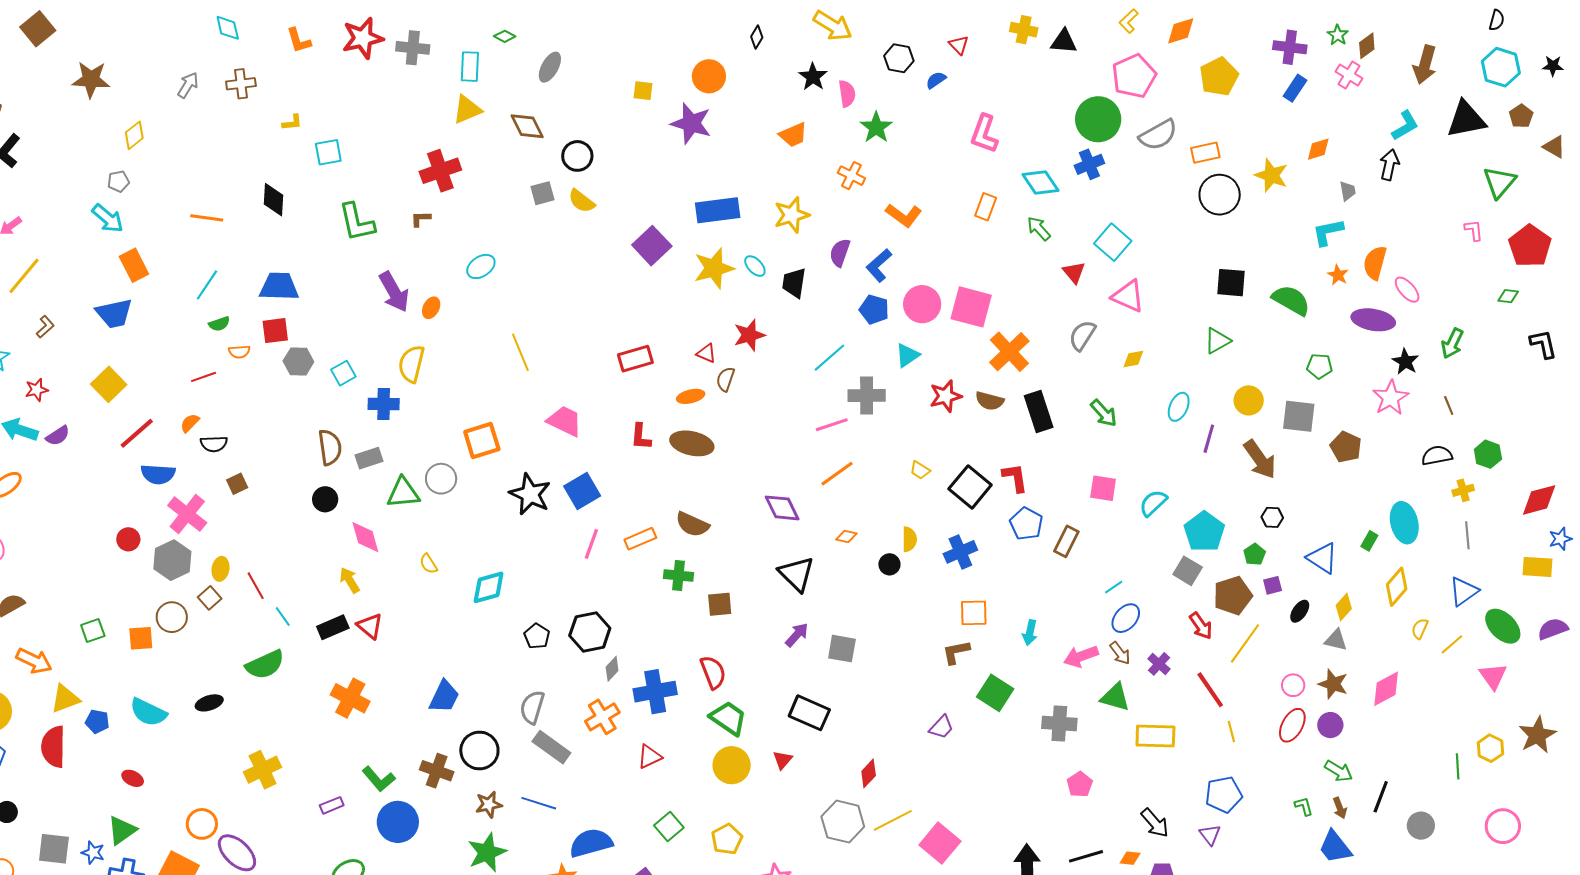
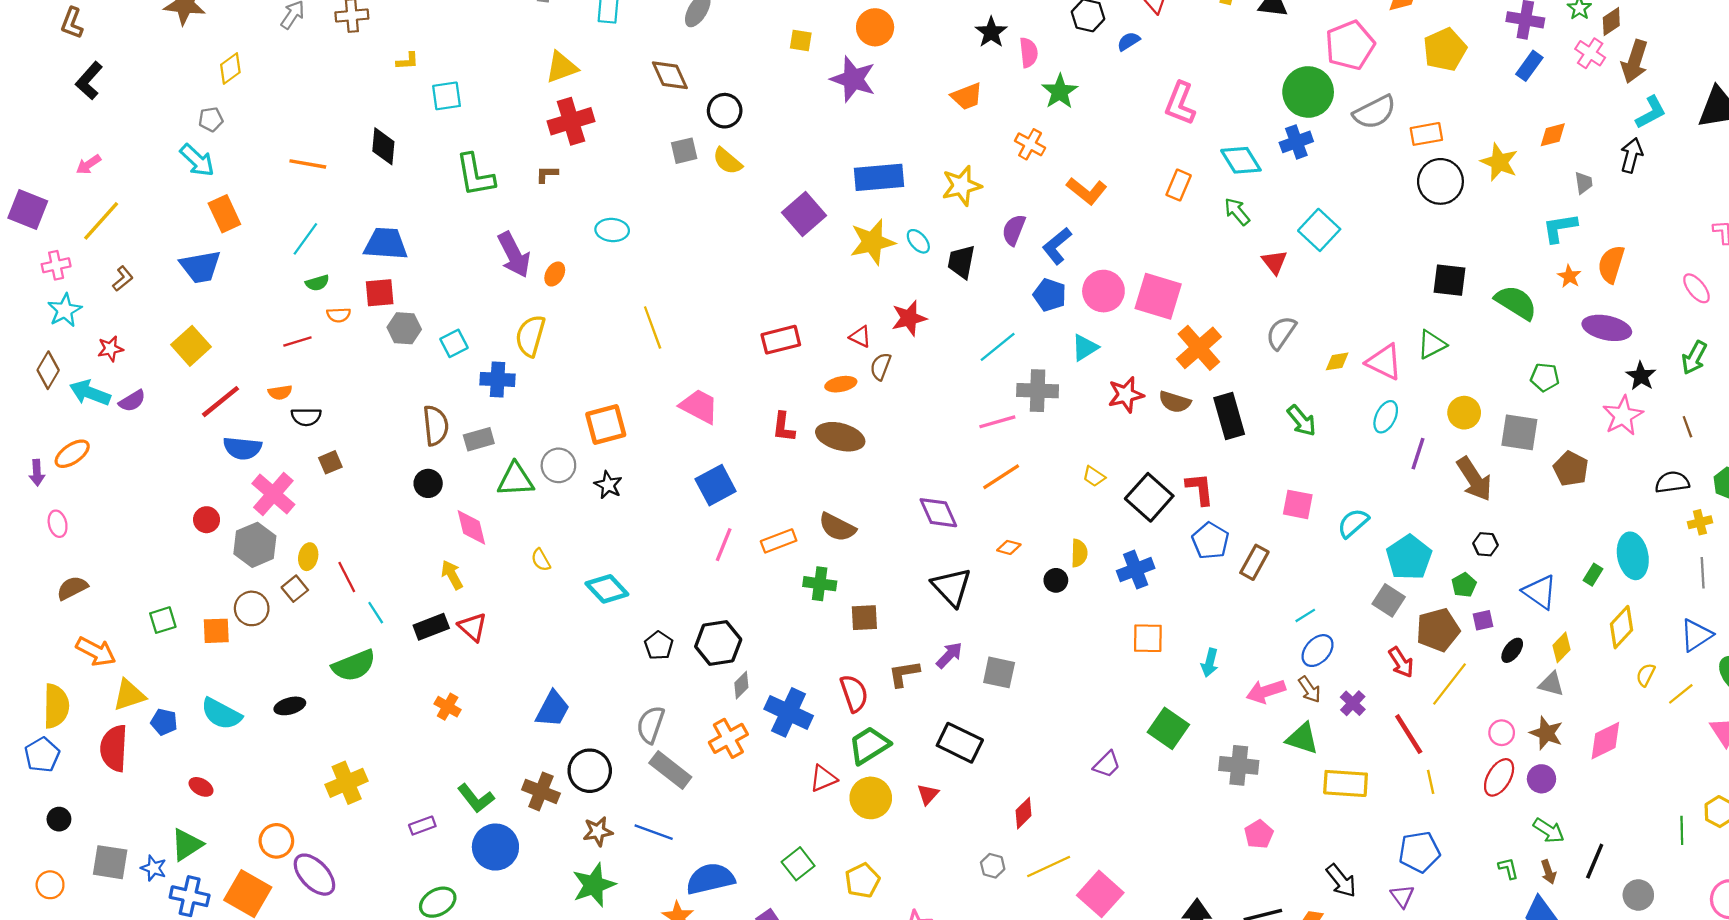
brown arrow: (1425, 65) -> (1635, 61), moved
yellow triangle: (467, 110) -> (562, 67), moved
cyan ellipse: (481, 266) -> (612, 230), turned 36
pink ellipse: (1407, 290) -> (1696, 288), moved
pink triangle: (1128, 296) -> (1384, 362), moved
orange semicircle: (190, 423) -> (280, 392), turned -145
black star: (530, 494) -> (608, 485), moved, size x0.6
cyan diamond: (489, 587) -> (607, 589), turned 60
brown L-shape: (956, 652) -> (904, 674), moved
blue cross: (655, 692) -> (789, 712), turned 33
orange cross: (350, 698) -> (448, 707), size x0.6
green trapezoid: (728, 718) -> (869, 745), turned -69
red triangle: (649, 757) -> (823, 778), moved
gray hexagon: (843, 822) -> (993, 866), size x0.5

